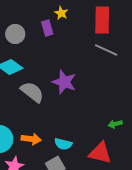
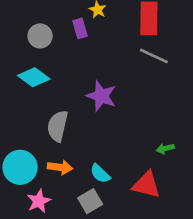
gray semicircle: (32, 92) -> (58, 126), moved, turned -115
cyan semicircle: (63, 144) -> (100, 174), turned 30

